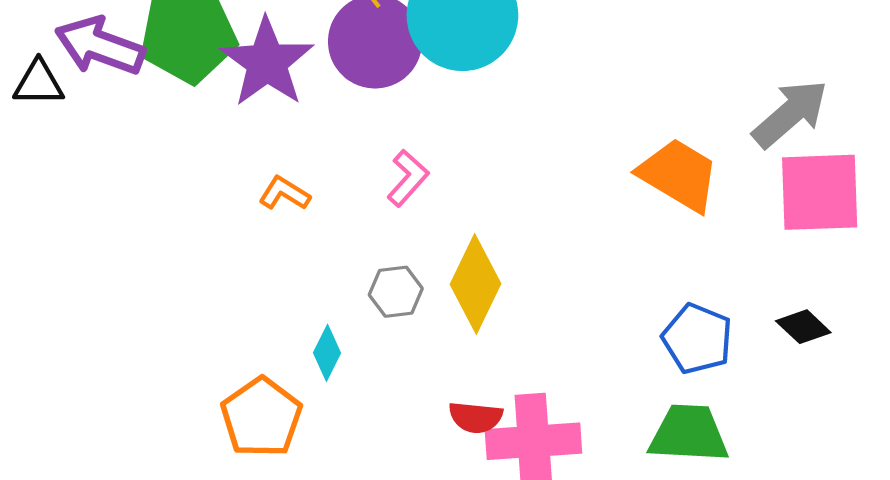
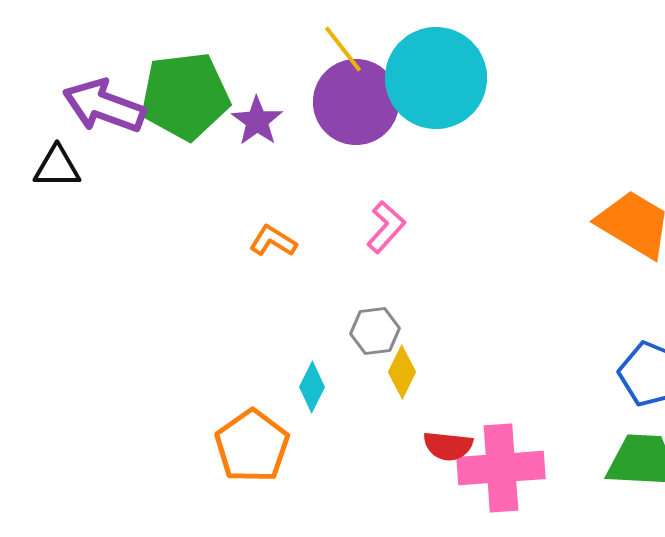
purple star: (267, 62) -> (257, 121), size x0.6
black triangle: (39, 83) -> (57, 167), moved
yellow diamond: (476, 284) -> (402, 372), moved, size x0.6

